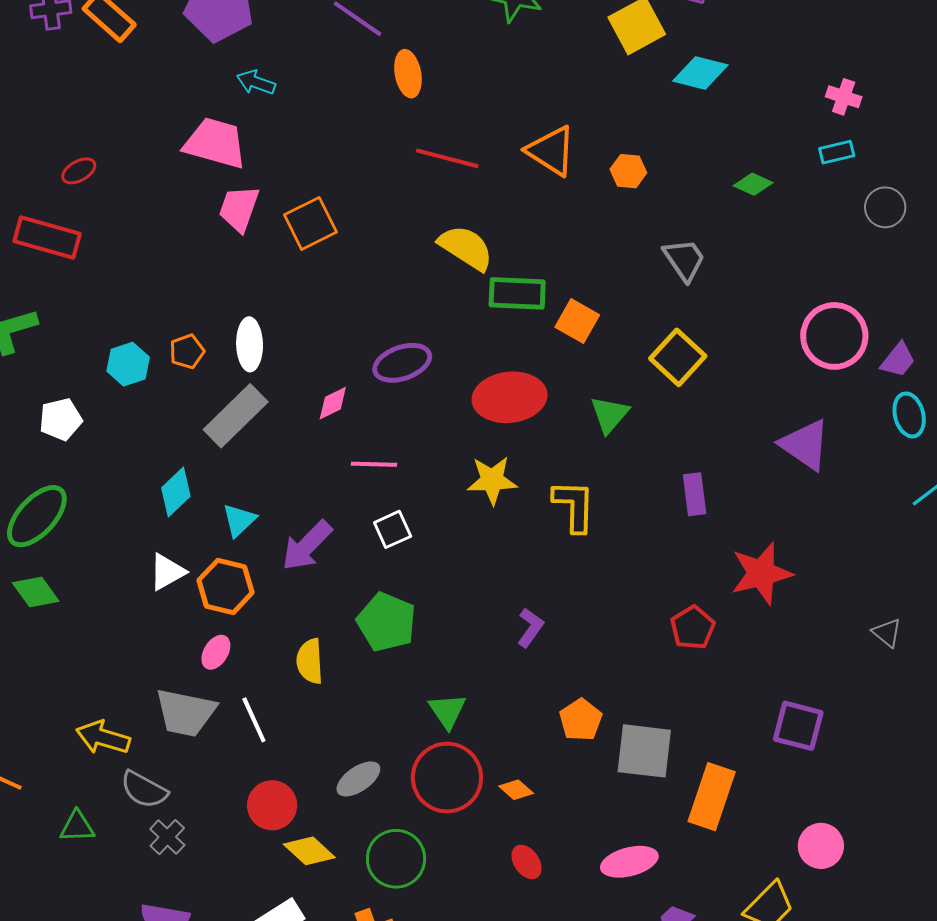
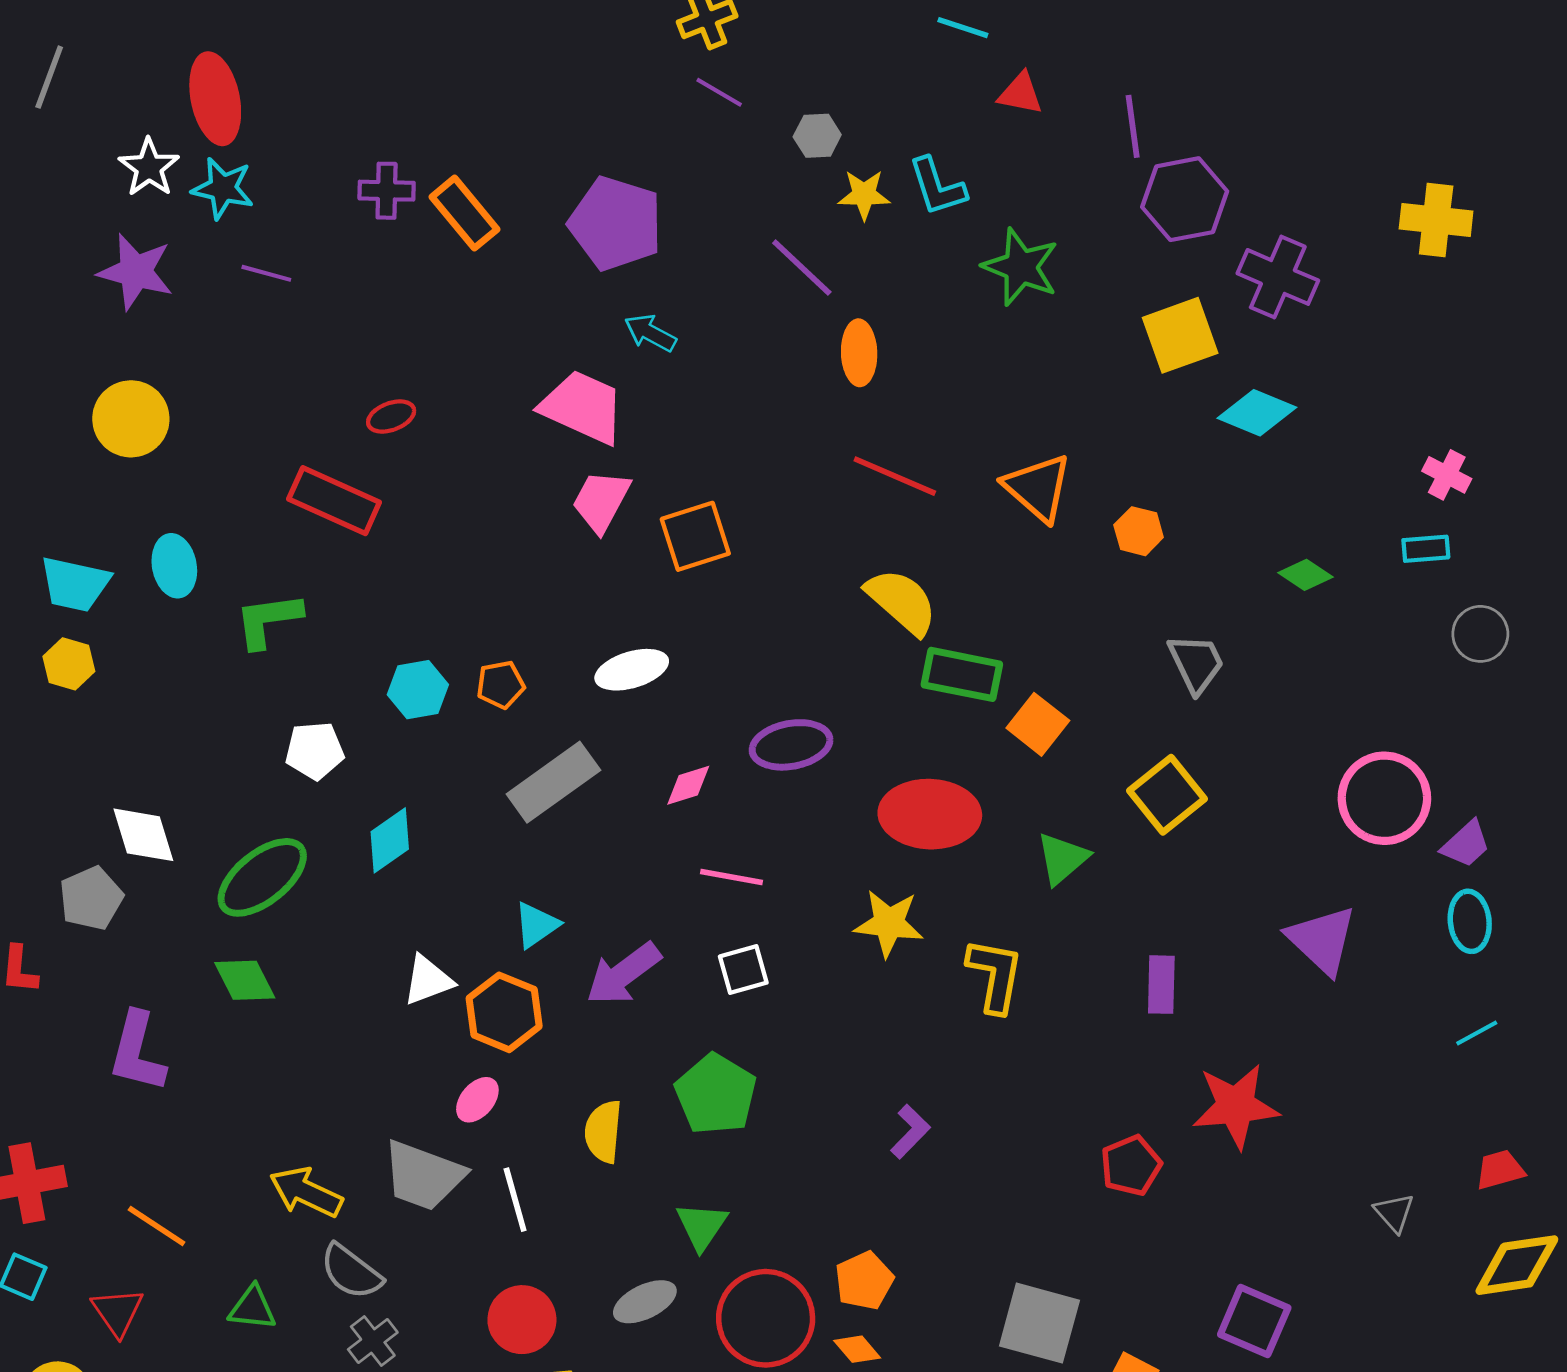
white ellipse: (250, 344) -> (632, 670), moved, turned 66
cyan diamond: (176, 492) -> (390, 840), moved
green triangle: (447, 711) -> (702, 1226), moved
orange pentagon: (581, 720) -> (864, 1281), moved

